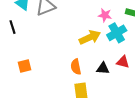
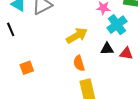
yellow arrow: (90, 37) -> (77, 36), moved
black triangle: (103, 68) -> (107, 49), moved

